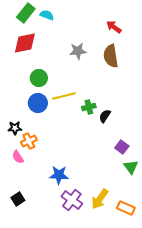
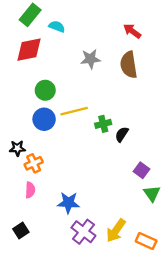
cyan semicircle: (47, 15) -> (57, 26), moved
pink semicircle: (18, 157) -> (30, 190), moved, turned -144

